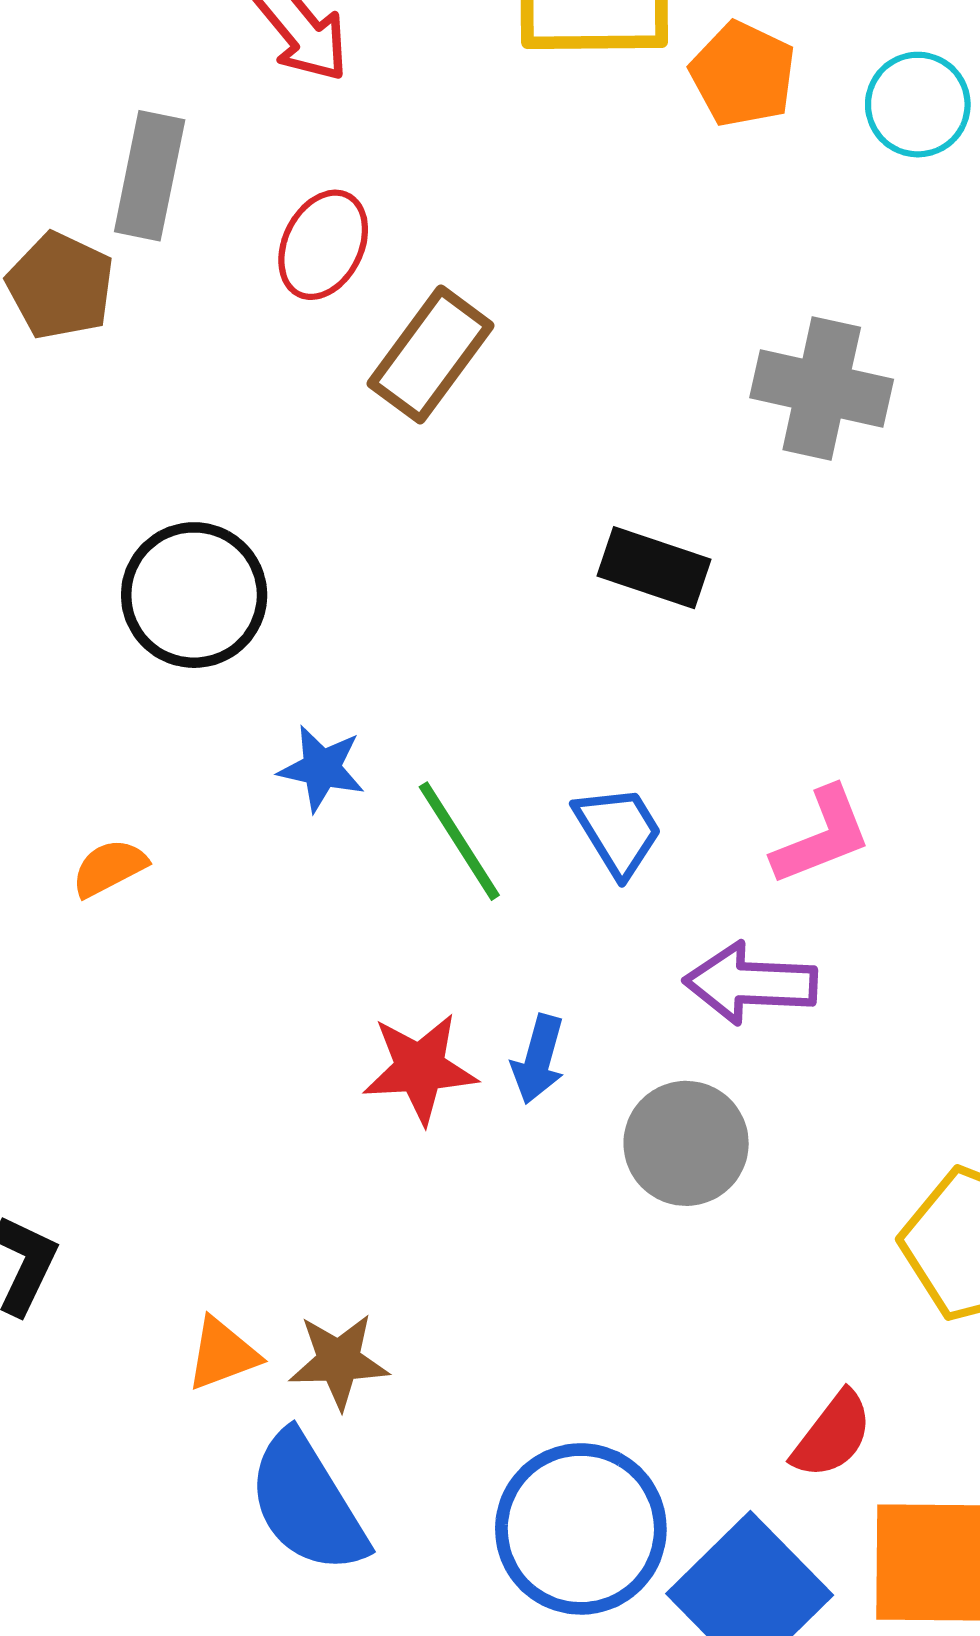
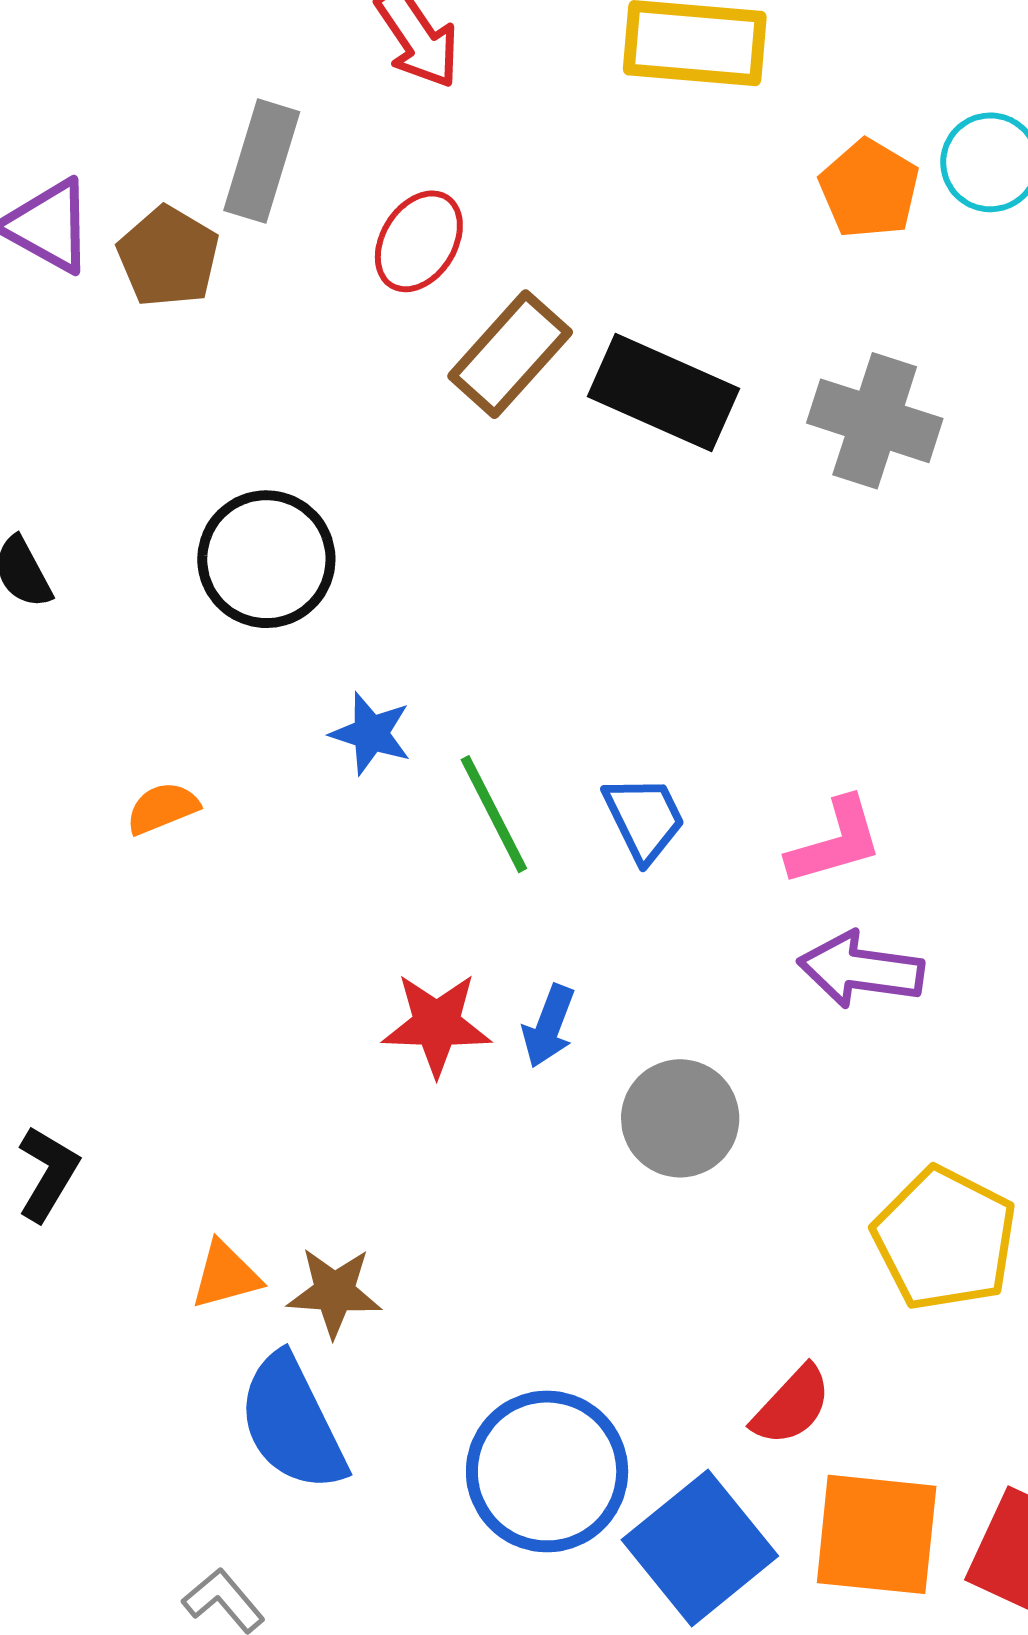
orange pentagon: (743, 74) -> (869, 189), moved
black rectangle: (654, 568) -> (664, 393), moved, size x1.4
purple arrow: (750, 983) -> (861, 970), moved

